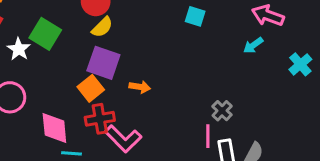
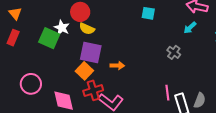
yellow semicircle: (102, 27) -> (87, 29), turned 77
white star: (19, 49) -> (62, 28), moved
gray cross: (222, 111) -> (174, 52), moved

